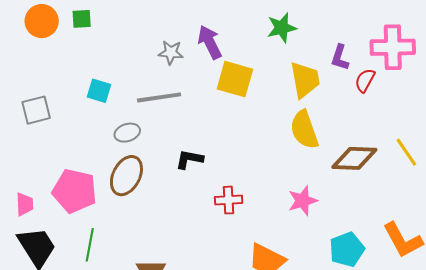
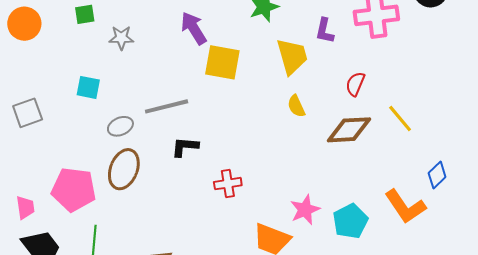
green square: (82, 19) -> (85, 14), moved
gray star: (171, 52) -> (121, 38), moved
red semicircle: (365, 80) -> (355, 84), moved
gray line: (159, 97) -> (167, 106), moved
yellow semicircle: (304, 130) -> (296, 106), size x0.6
pink star: (303, 201) -> (305, 210), moved

